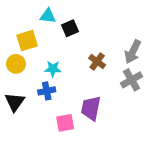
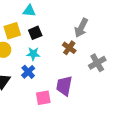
black square: (70, 28) -> (35, 33), moved
gray arrow: (133, 52) -> (81, 28), moved
blue cross: (47, 91) -> (28, 72), turned -32

